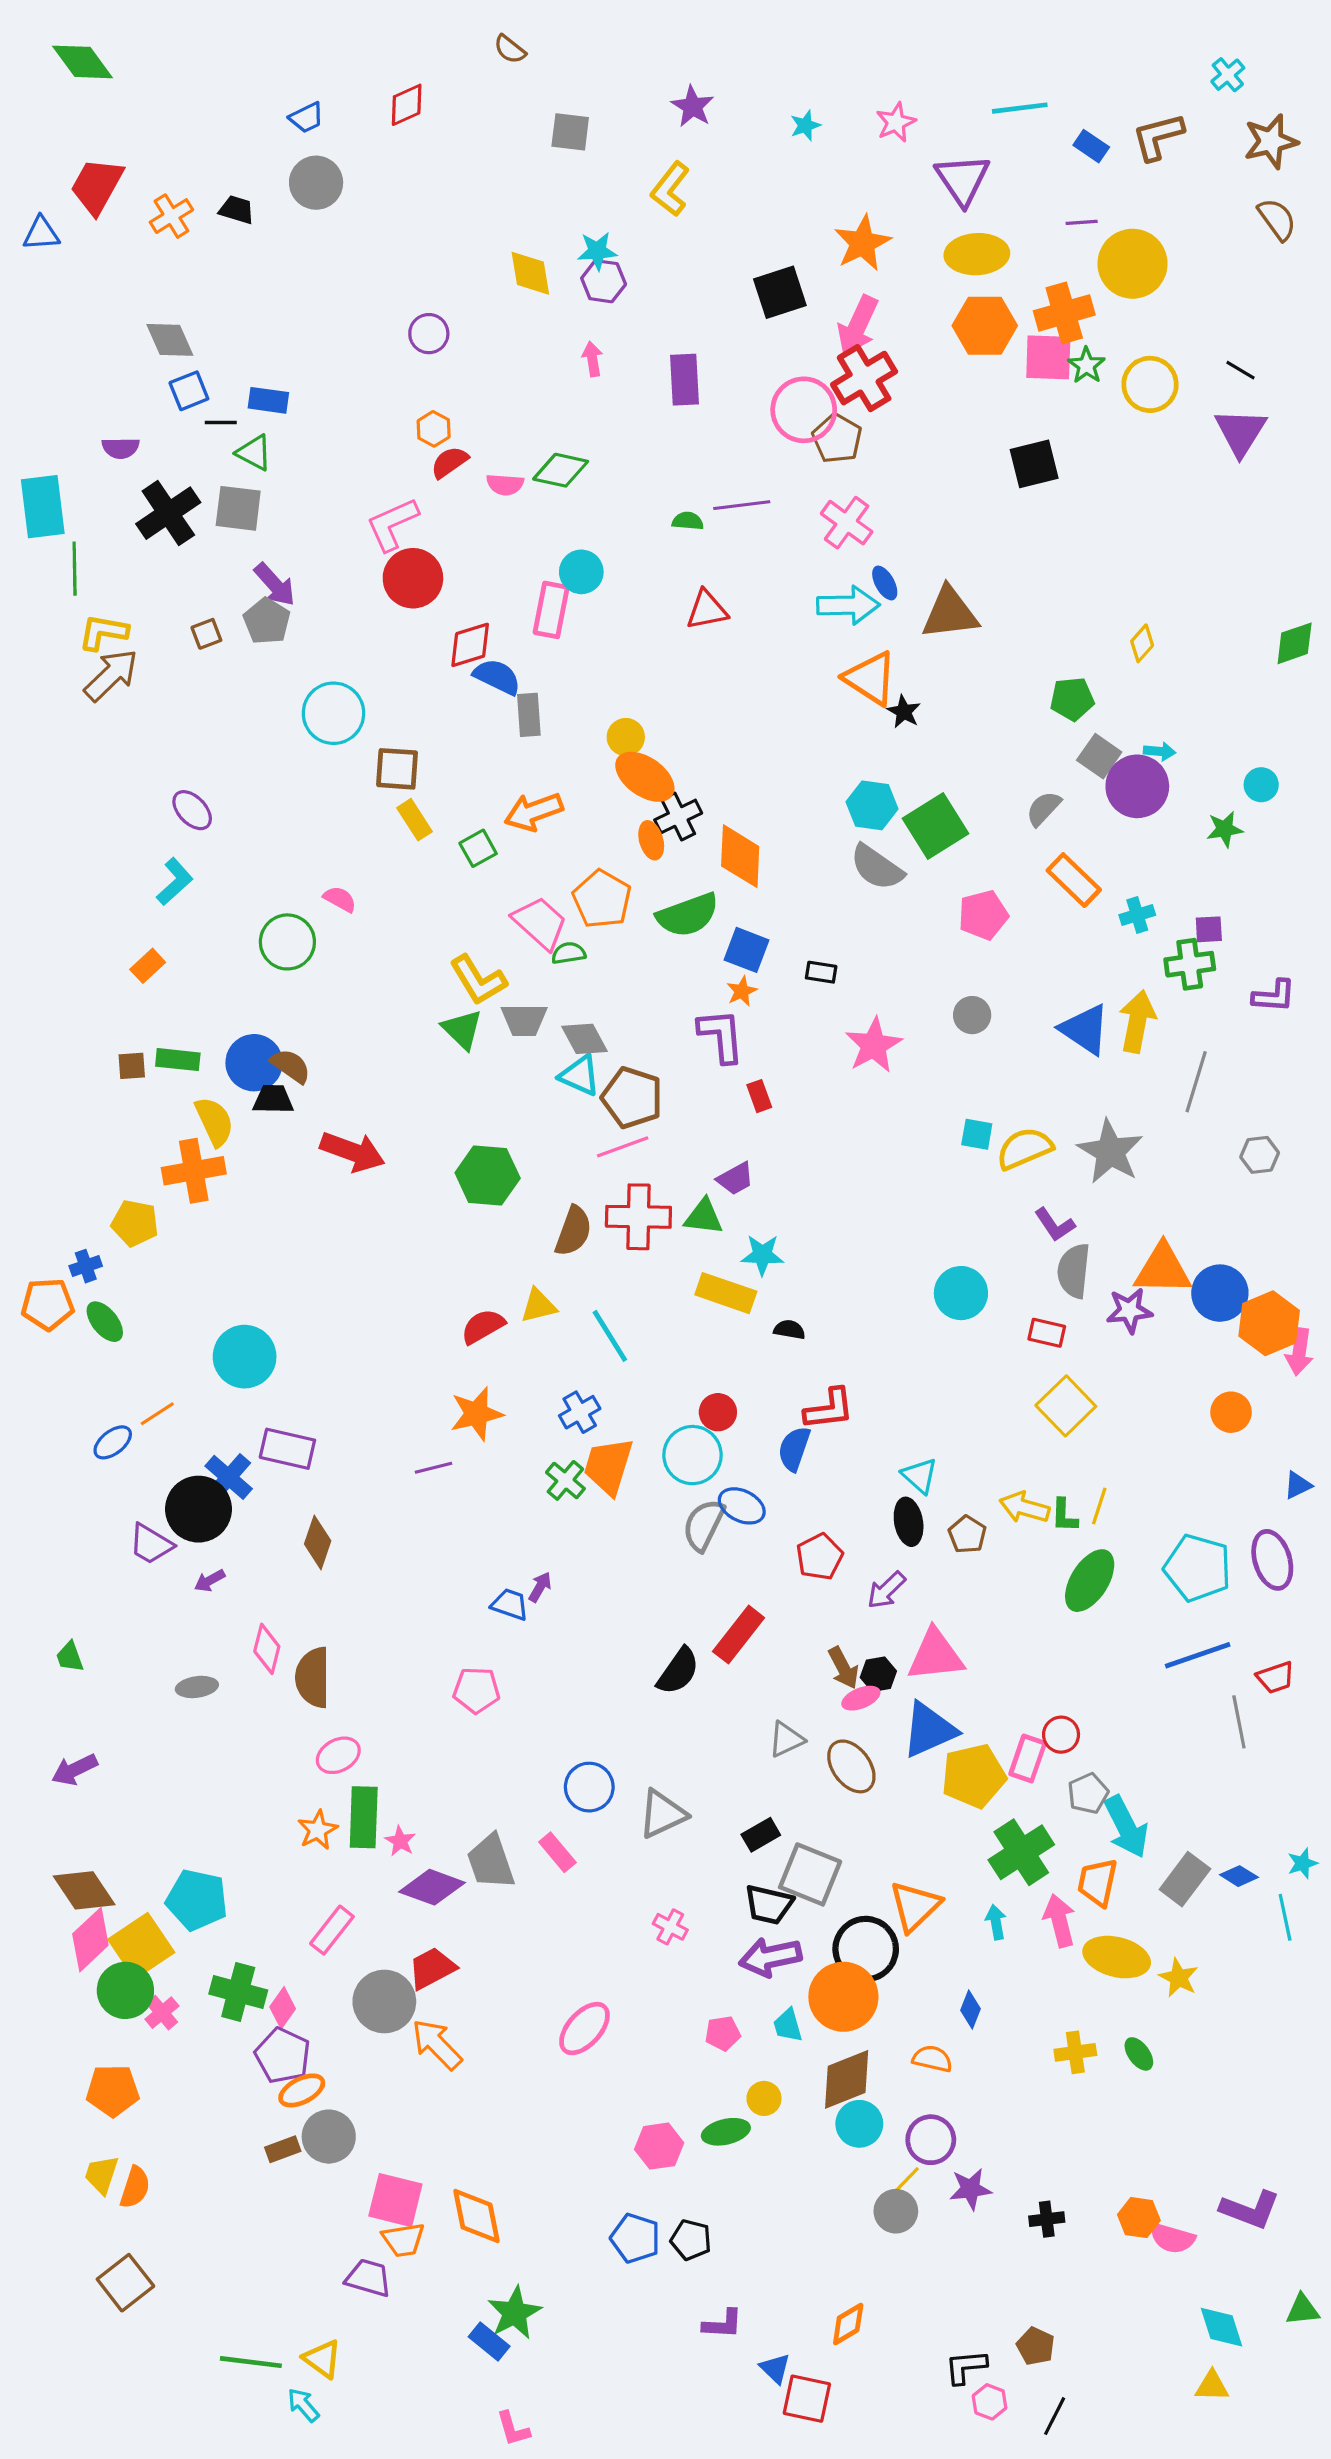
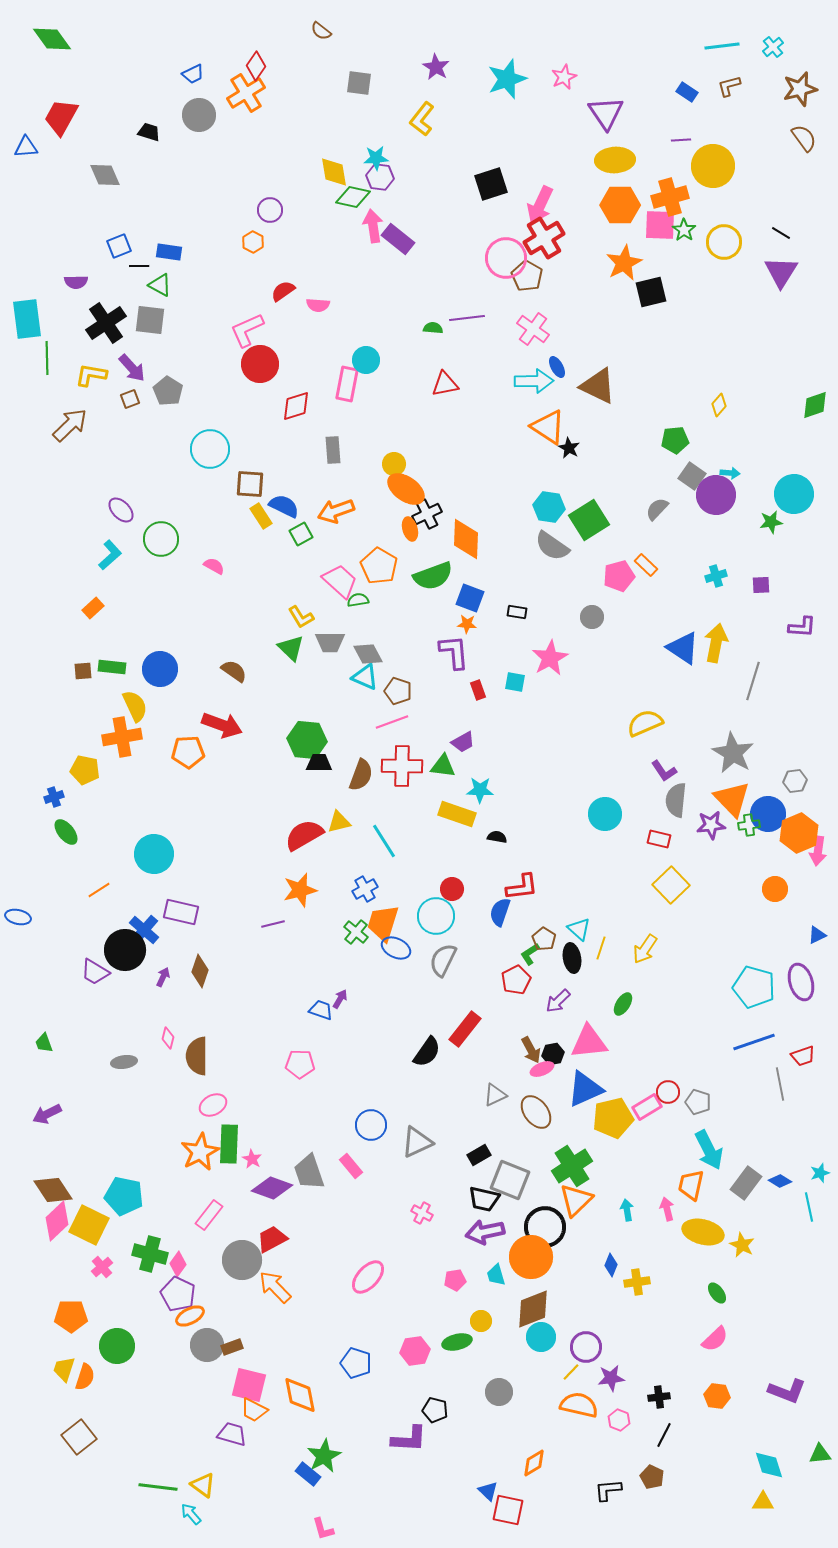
red diamond: (407, 105) -> (256, 66), turned -32
cyan line: (1020, 108) -> (722, 46), moved
cyan star: (805, 125) -> (507, 79), size x2.0
brown L-shape: (1158, 137) -> (729, 86), size x0.7
orange cross: (171, 216) -> (246, 93), moved, size x1.4
orange star: (862, 243) -> (624, 263), moved
gray diamond: (170, 340) -> (105, 175), moved
pink arrow: (592, 359) -> (373, 226), size x1.5
purple rectangle: (685, 380) -> (398, 239), moved, turned -48
orange hexagon: (434, 429) -> (253, 242), moved
green diamond: (561, 470) -> (353, 197), moved
purple arrow: (275, 585) -> (132, 368), moved
brown triangle: (950, 613) -> (598, 386), turned 33
yellow L-shape: (103, 632) -> (91, 375), moved
blue semicircle: (497, 677) -> (284, 506), moved
cyan circle: (1261, 785) -> (794, 494), size x1.8
orange rectangle: (1074, 880) -> (646, 565), moved, size x0.7
green circle: (287, 942) -> (161, 539), moved
green cross: (1190, 964) -> (749, 825), moved, size x0.7
yellow L-shape: (478, 980) -> (301, 617), size x0.7
orange star: (742, 991) -> (467, 624), turned 30
gray circle: (972, 1015) -> (592, 617), moved
brown semicircle: (291, 1066) -> (234, 671), moved
brown pentagon: (632, 1098) -> (398, 691), size x0.7
black trapezoid: (273, 1099) -> (319, 763), moved
cyan square: (977, 1134) -> (515, 682), moved
gray star: (1110, 1152) -> (733, 753), moved
gray hexagon: (1260, 1155) -> (795, 781), moved
orange triangle: (1163, 1269) -> (732, 799), turned 45
orange pentagon: (48, 1304) -> (188, 752), moved
red semicircle: (483, 1326) -> (304, 835), size x1.4
blue ellipse: (113, 1442) -> (18, 917), moved, turned 50
blue ellipse: (742, 1506) -> (396, 948), moved
yellow line: (1099, 1506) -> (601, 948), moved
yellow arrow: (1025, 1507) -> (645, 949), turned -72
green L-shape: (1064, 1515) -> (530, 954), moved, turned 55
brown pentagon: (967, 1534) -> (544, 939), moved
purple arrow: (210, 1581) -> (163, 977), moved, turned 144
green ellipse: (1090, 1581) -> (623, 1004), moved, size x0.6
pink diamond: (267, 1649) -> (168, 1038), size x0.7
pink rectangle: (1028, 1758) -> (647, 1107), turned 40
gray pentagon: (1088, 1793) -> (698, 1102), moved, turned -30
orange star: (318, 1830) -> (200, 1152), size x1.5
green cross: (1021, 1852) -> (572, 1166), moved
pink arrow: (1059, 1920) -> (667, 1209), size x0.7
yellow square: (141, 1946) -> (89, 1225), turned -30
green circle: (125, 1990) -> (117, 1346), moved
yellow cross: (1075, 2052) -> (637, 1282), moved
orange semicircle: (932, 2059) -> (579, 1405), moved, size x1.5
brown rectangle: (283, 2149) -> (232, 1347), moved
gray circle: (896, 2211) -> (499, 1392), moved
blue pentagon: (635, 2238) -> (356, 1363), moved
pink semicircle: (1172, 2238) -> (715, 1339), moved, turned -60
orange trapezoid: (403, 2240) -> (254, 1410), turned 36
purple L-shape: (723, 2324) -> (409, 1439), moved, size x1.4
pink hexagon: (990, 2402) -> (619, 1420), moved
black line: (1055, 2416) -> (664, 1435), moved

